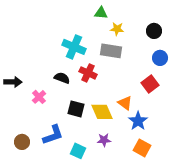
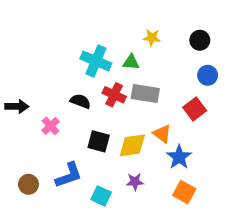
green triangle: (101, 13) -> (131, 62), moved
gray rectangle: (111, 51) -> (145, 93), moved
yellow diamond: (102, 112) -> (132, 145), turned -75

